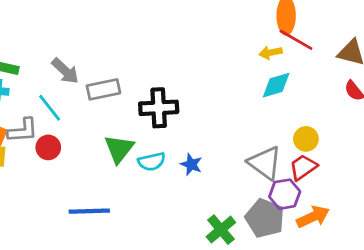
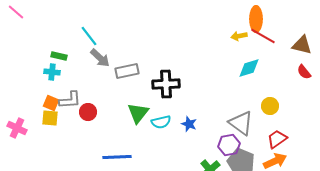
yellow arrow: (271, 53) -> (239, 36), moved
cyan line: (50, 108) -> (89, 36), moved
red trapezoid: (303, 167) -> (277, 139), moved
purple hexagon: (285, 194) -> (229, 145), moved

